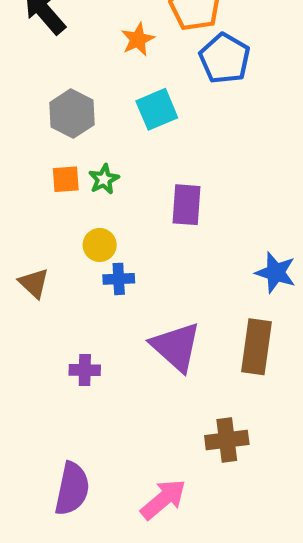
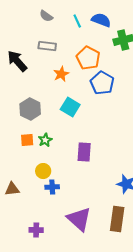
cyan square: (157, 109) -> (70, 107), turned -36
brown triangle: (34, 283) -> (12, 189), turned -49

